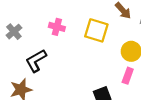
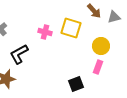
pink cross: (57, 27) -> (45, 32), moved

